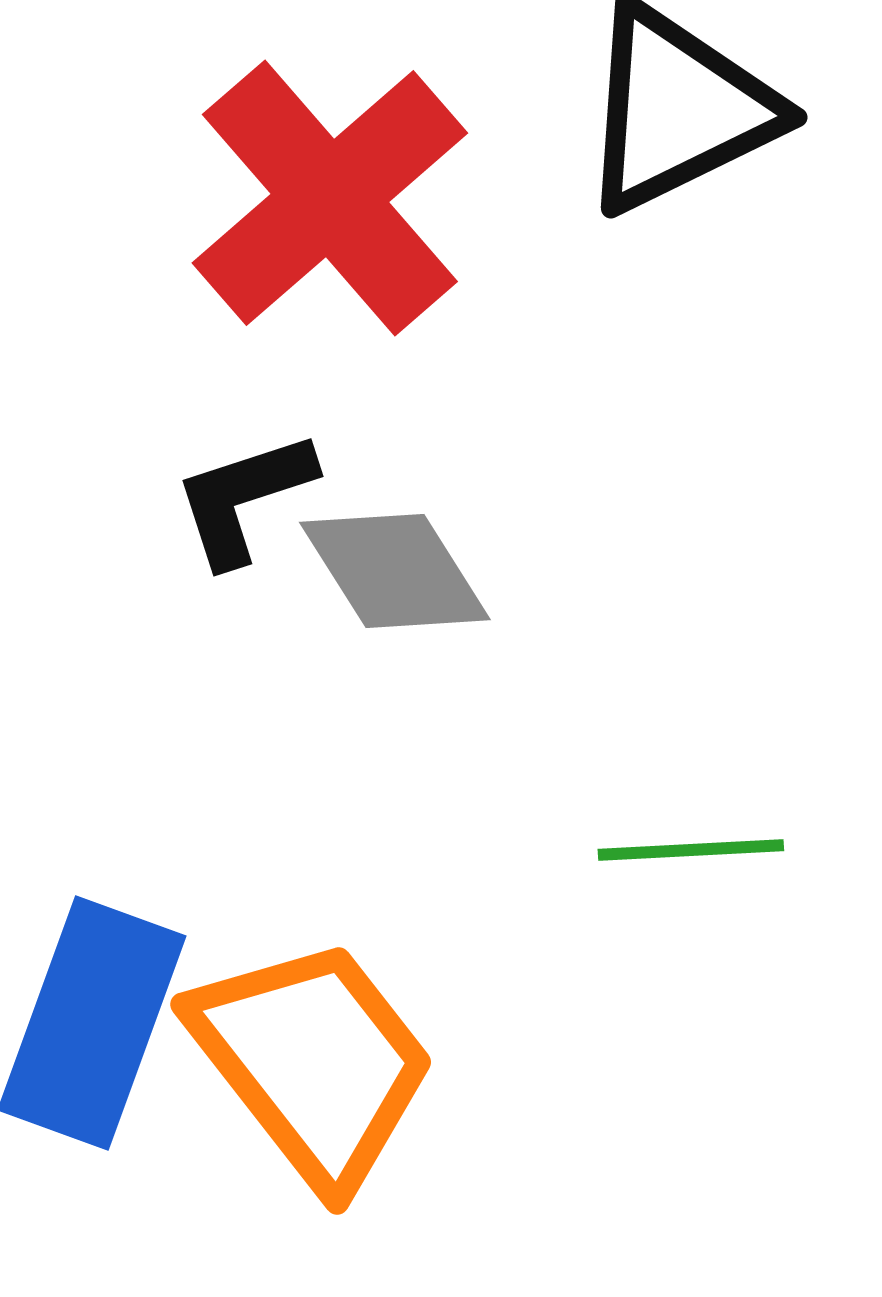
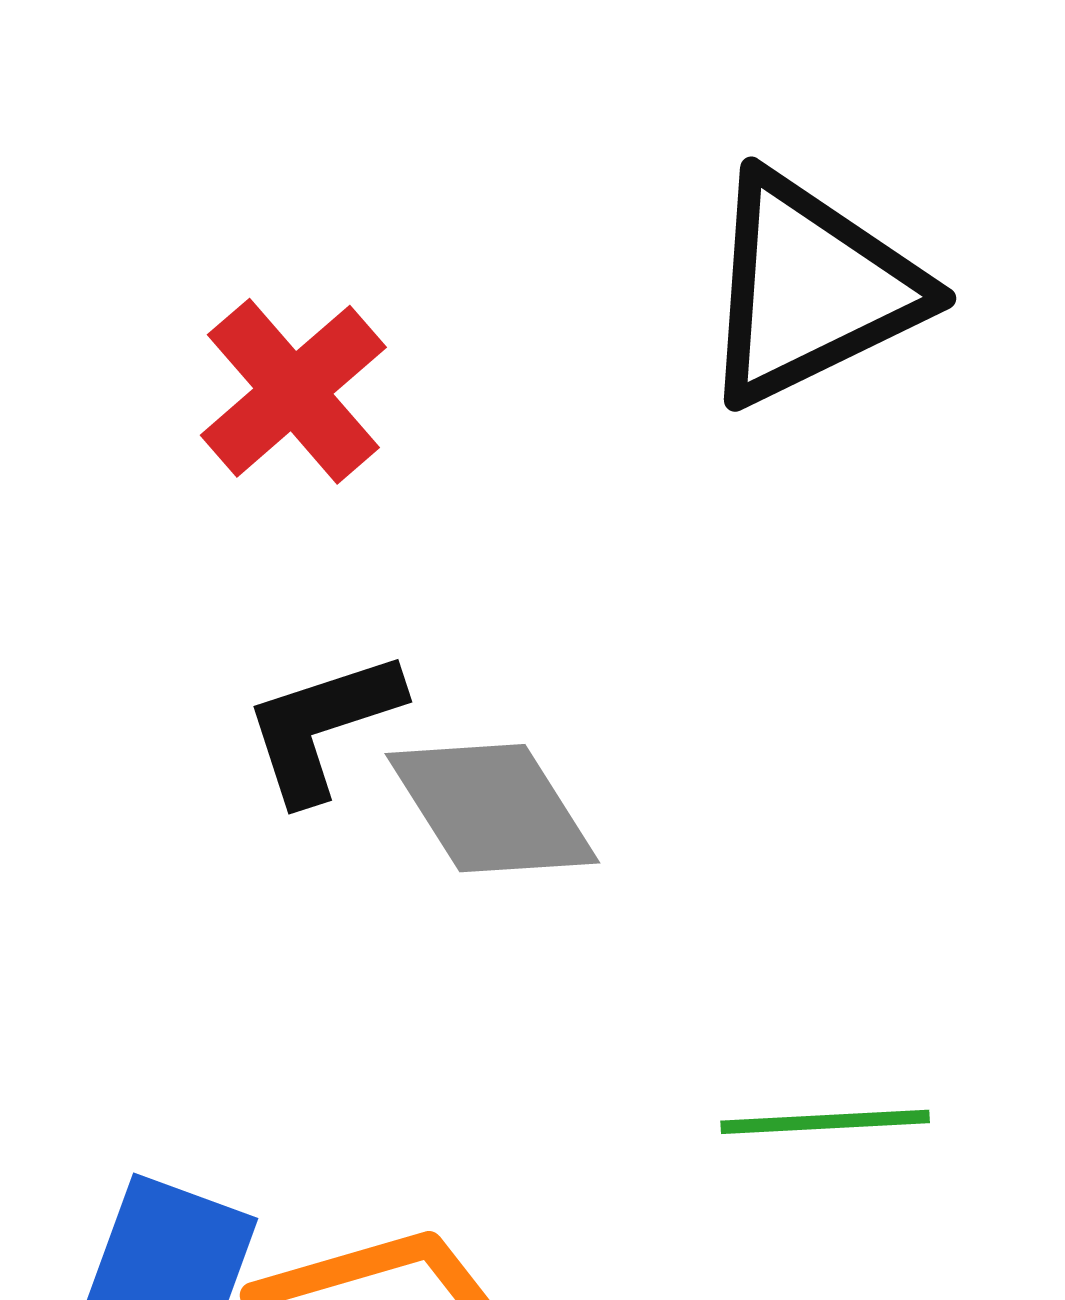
red cross: (330, 198) -> (293, 391), moved, size x0.6

